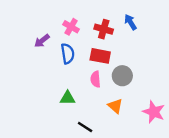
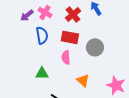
red cross: (104, 29) -> (73, 14), turned 35
purple arrow: (42, 41) -> (27, 15), moved
gray circle: (122, 76) -> (95, 47), moved

